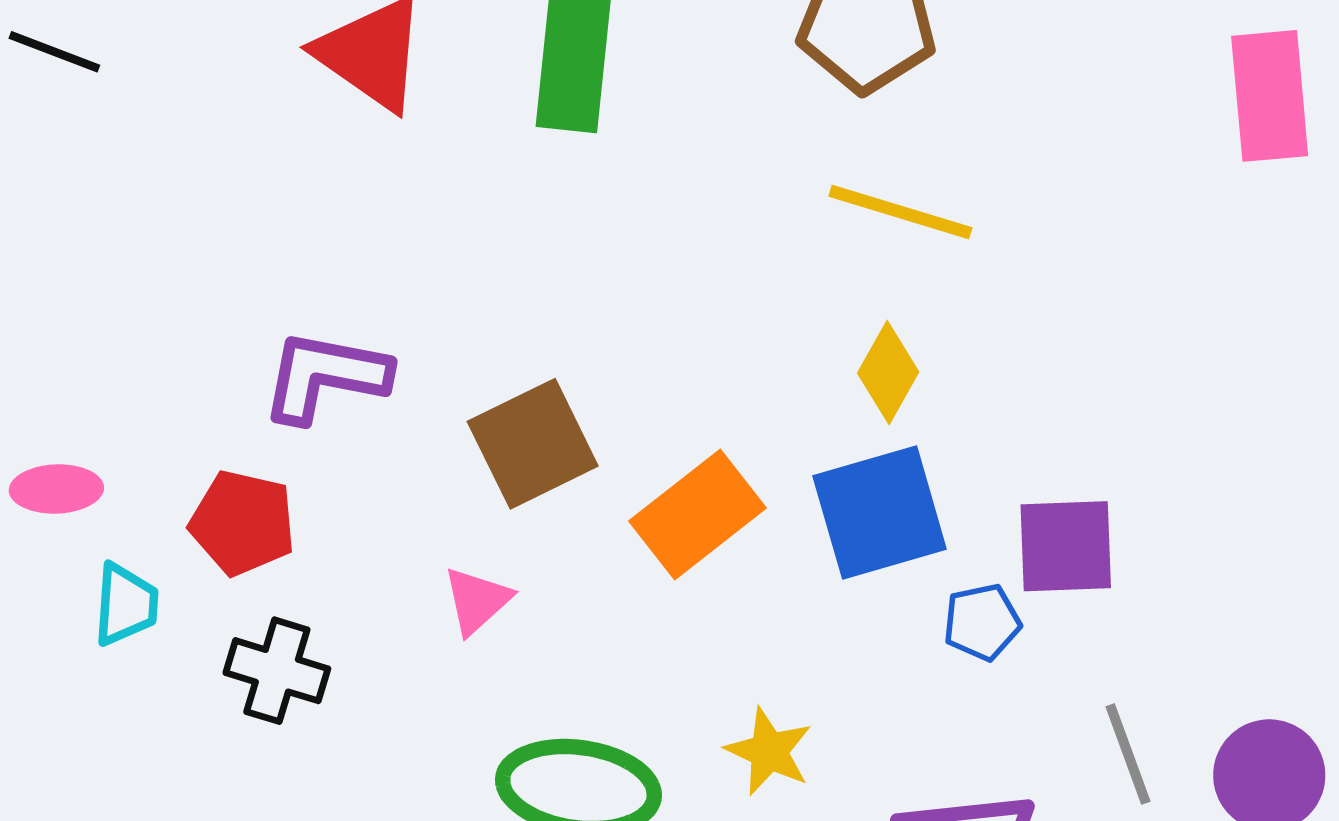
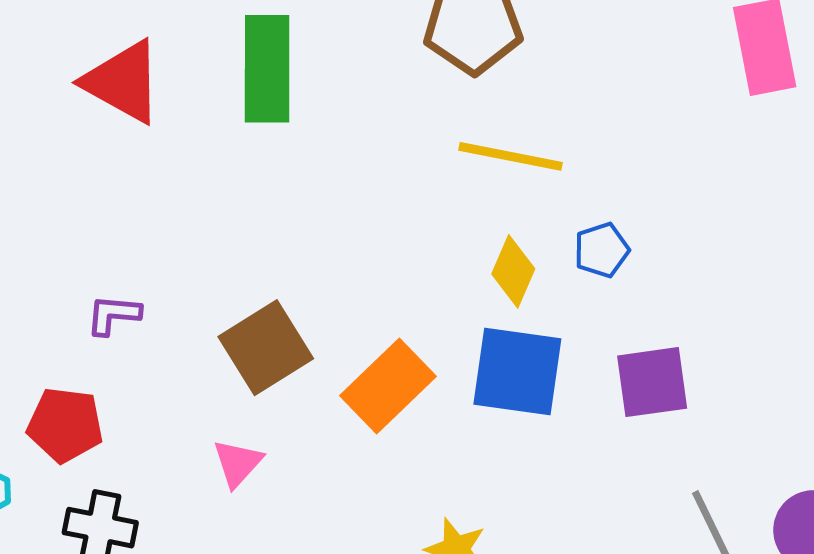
purple L-shape: (325, 376) -> (113, 315), size x0.6
blue square: (880, 512) -> (517, 371), turned 30
blue pentagon: (982, 622) -> (602, 250), moved

